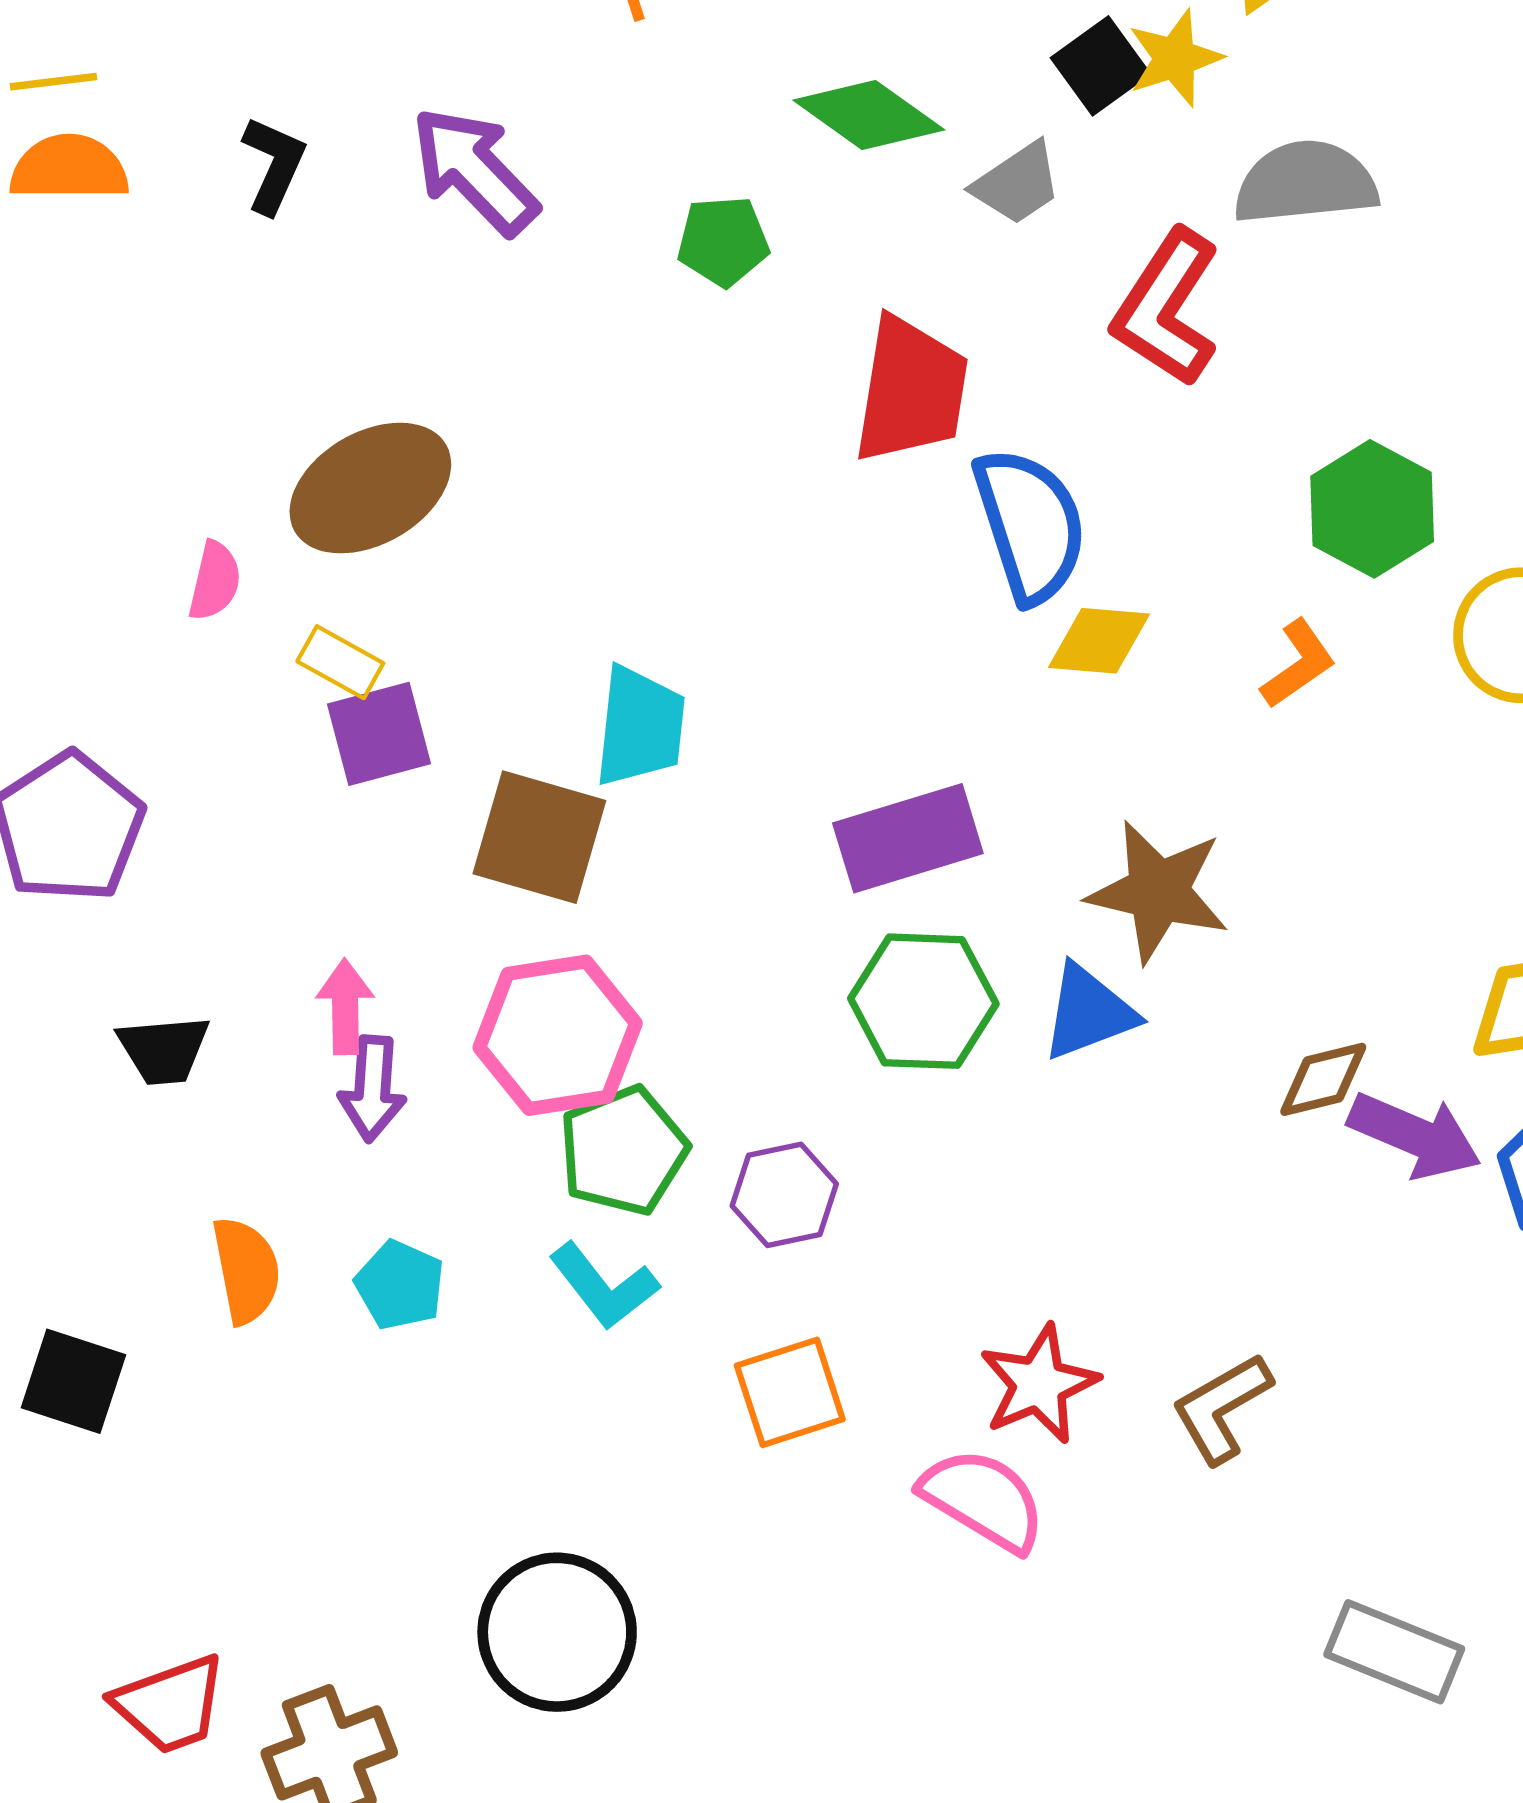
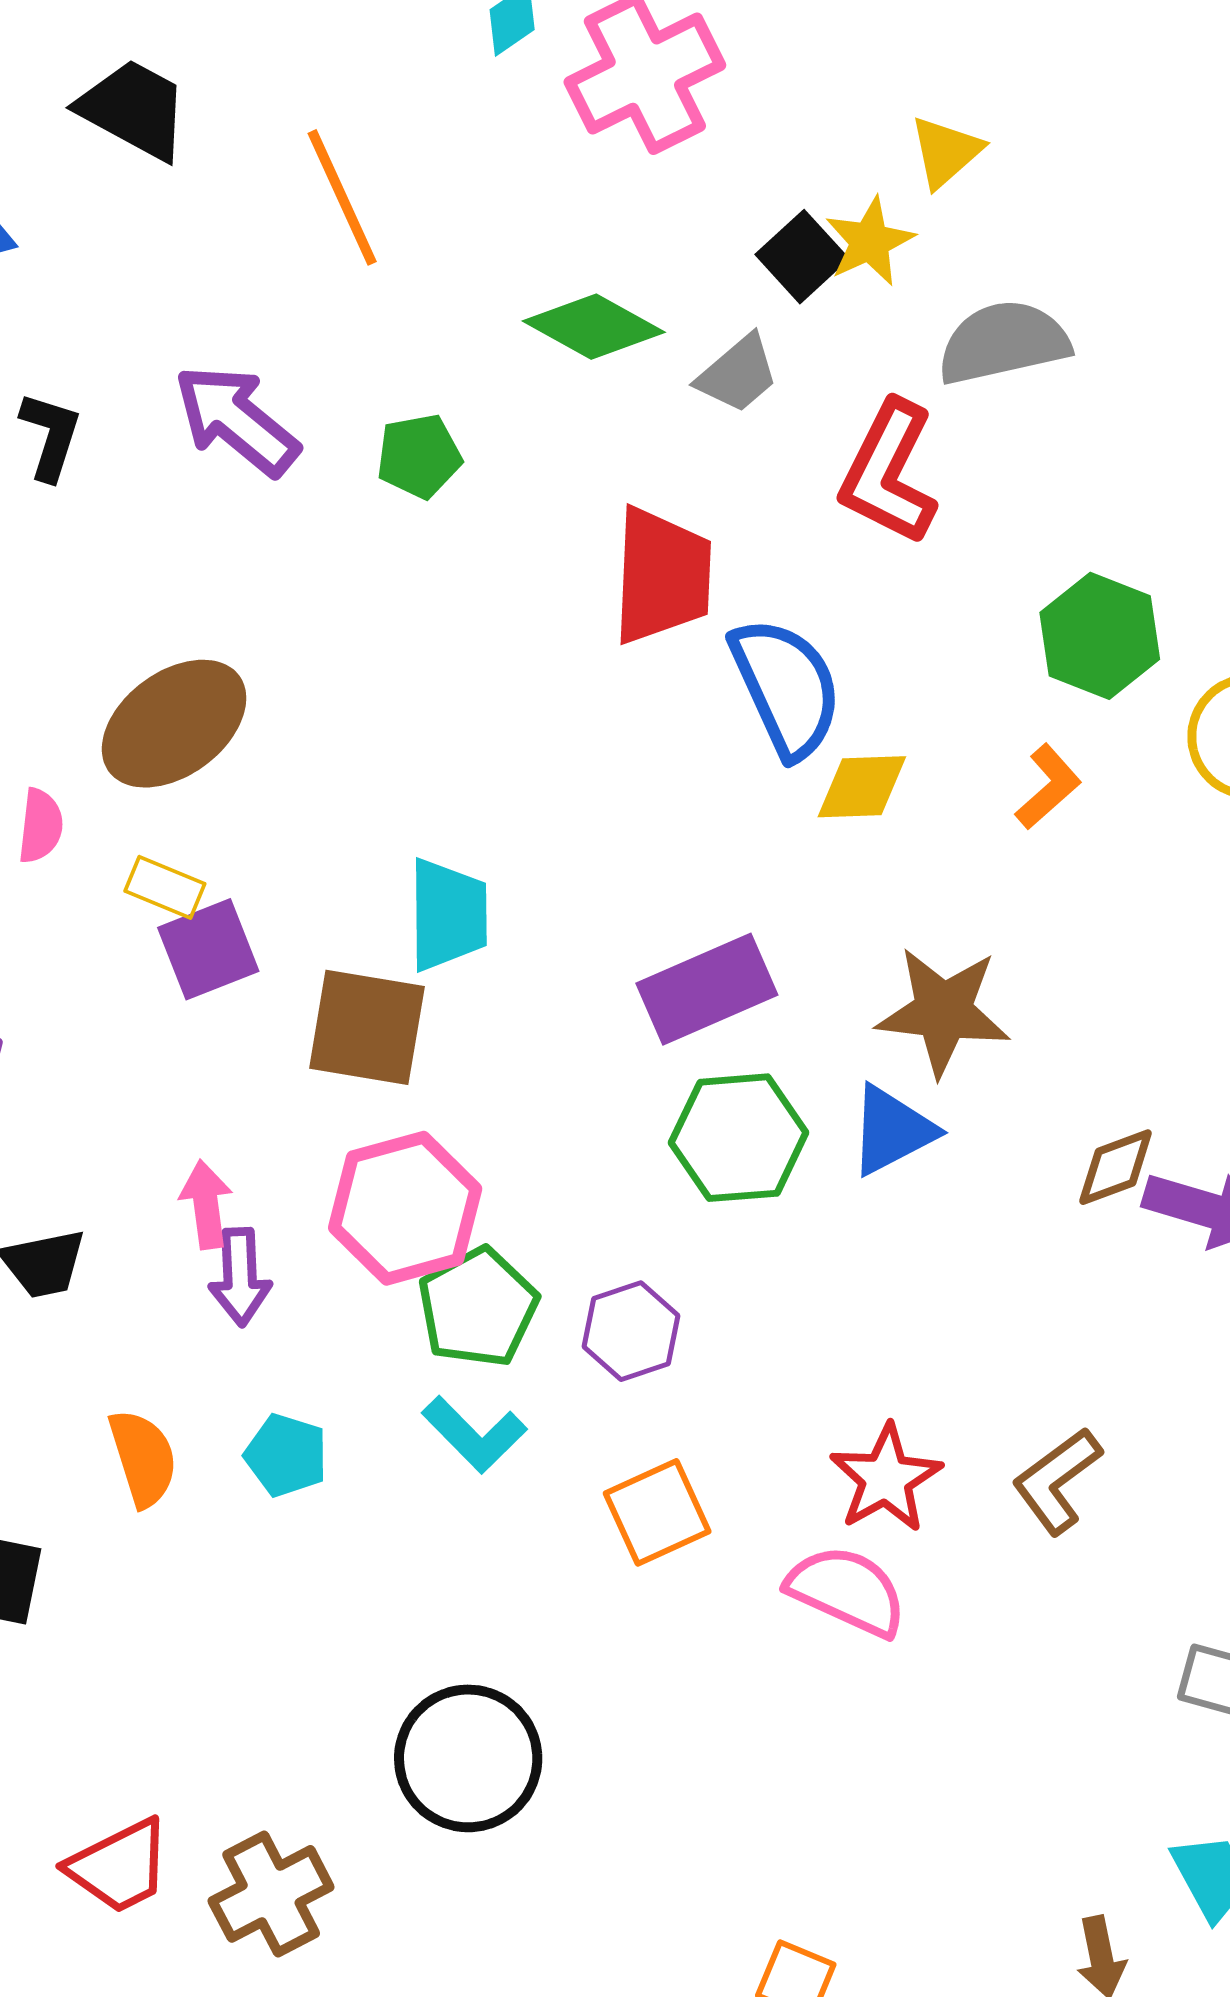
green pentagon: (723, 241) -> (419, 456), moved

